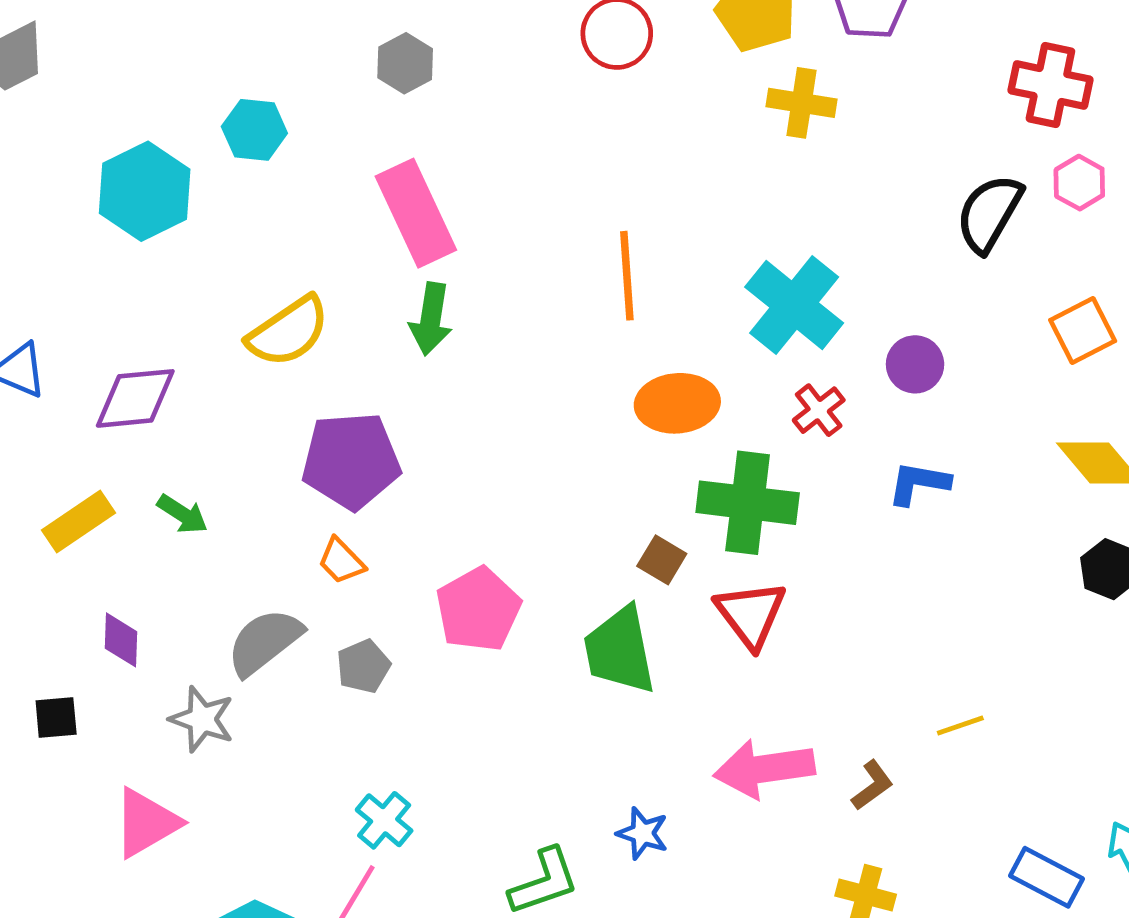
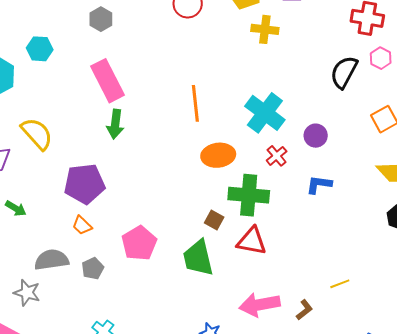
yellow semicircle: (288, 332) -> (37, 134), moved, turned -96
red triangle: (751, 614) -> (252, 241), turned -40
gray semicircle: (264, 642) -> (52, 260), turned 32

